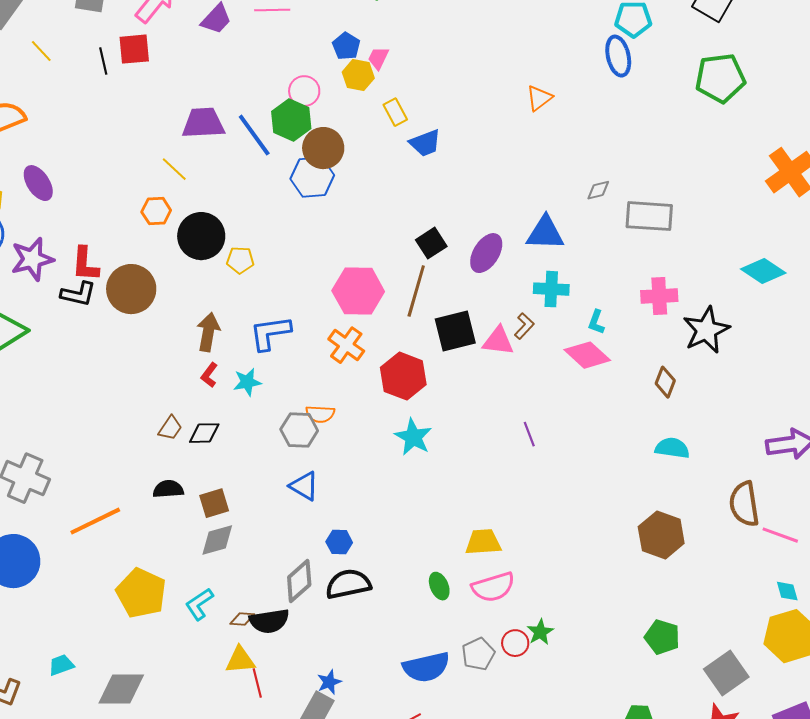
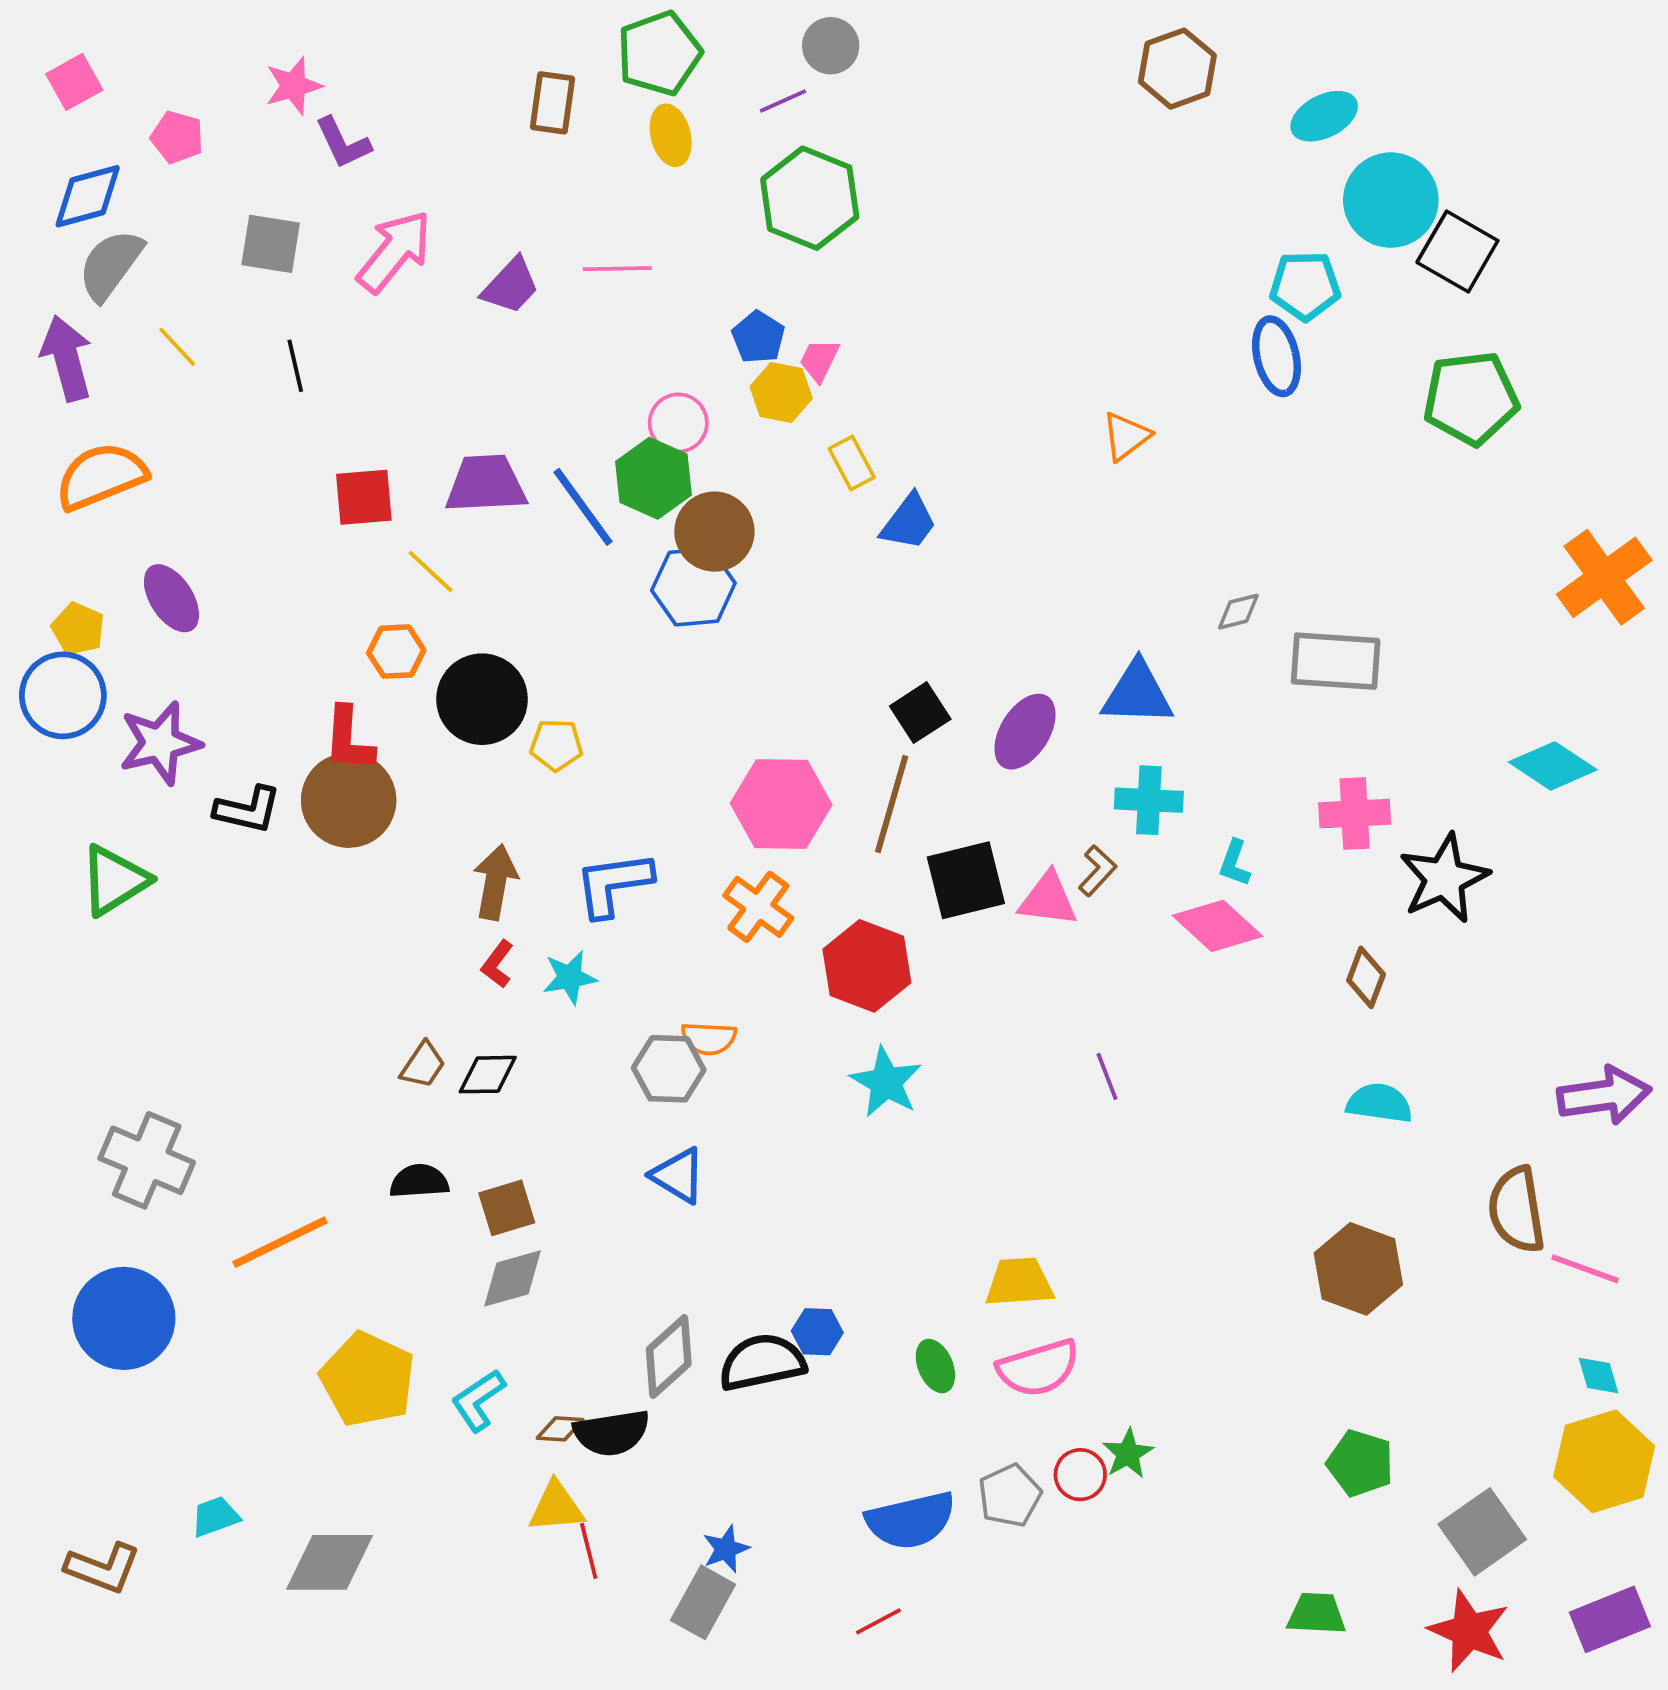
red square: (134, 49) -> (364, 497), moved
blue trapezoid: (425, 143) -> (909, 522), turned -32
red L-shape: (85, 264) -> (349, 739), moved
blue hexagon: (339, 542) -> (817, 1332), moved

